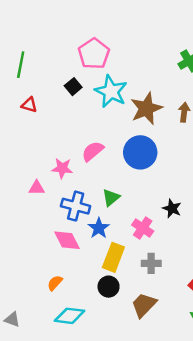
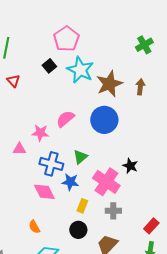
red triangle: (29, 105) -> (13, 81), turned 32
blue star: (99, 228) -> (70, 182), turned -30
pink cross: (143, 228) -> (106, 182), size x1.5
yellow rectangle: (113, 257) -> (82, 206), size x0.6
orange semicircle: (55, 283) -> (34, 227), turned -72

